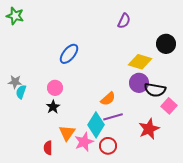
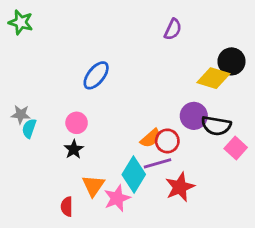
yellow diamond: (140, 62) -> (213, 78), moved
red star: (149, 129) -> (180, 187), moved
red circle: (108, 146) -> (167, 141), moved

